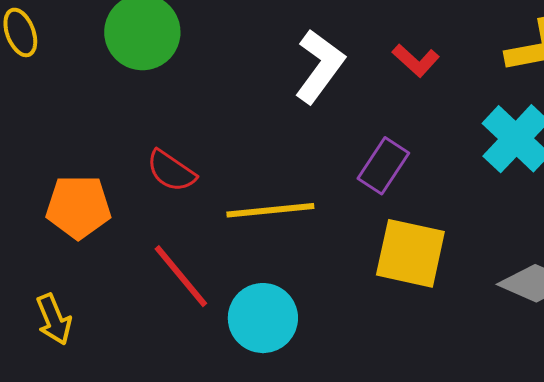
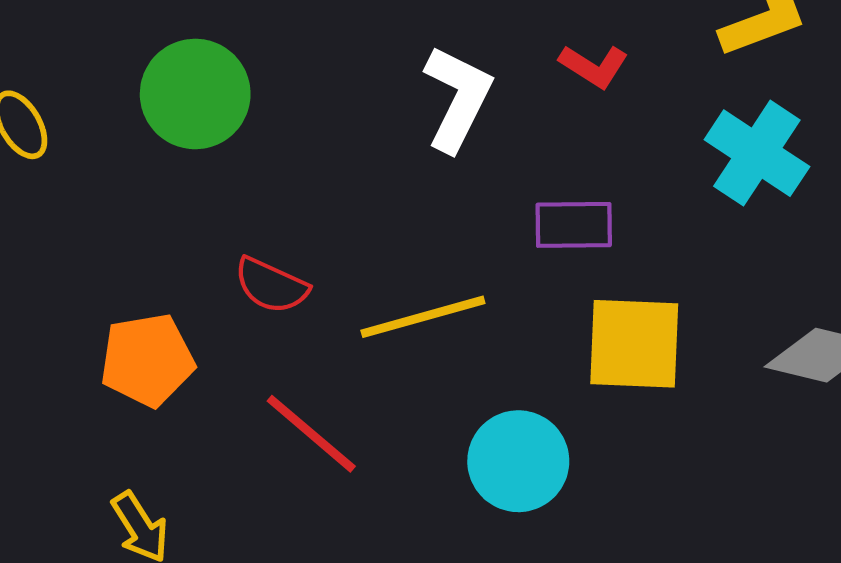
purple rectangle: (383, 166) -> (574, 225), turned 66
cyan circle: (263, 318) -> (518, 461), moved

